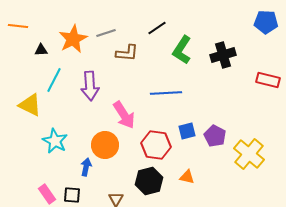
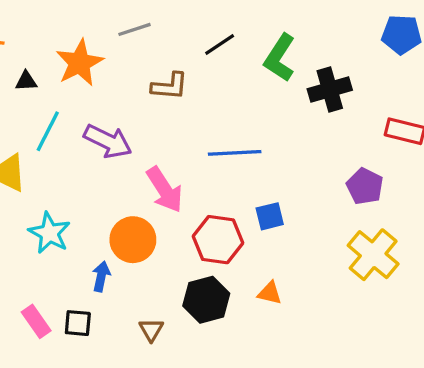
gray line: (106, 33) -> (135, 29), moved
green L-shape: (182, 50) -> (280, 58), moved
purple arrow: (90, 86) -> (108, 141), turned -60
purple pentagon: (215, 136) -> (365, 186), moved

